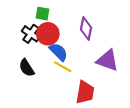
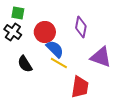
green square: (43, 14) -> (18, 13), moved
black cross: (31, 34) -> (13, 32), moved

